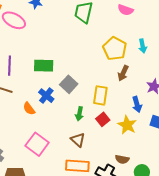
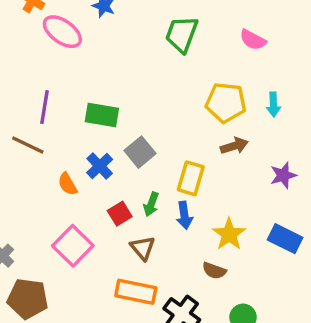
yellow pentagon: (115, 49) -> (226, 103), turned -30
brown arrow: (123, 73) -> (234, 146), turned -140
blue arrow: (137, 104) -> (184, 215), moved
red square: (103, 119) -> (120, 214), moved
brown semicircle: (122, 159) -> (214, 271), moved

